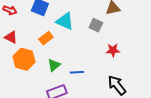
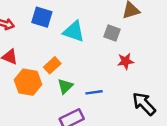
orange rectangle: (46, 38) -> (52, 65), moved
red star: (113, 50) -> (126, 61), moved

